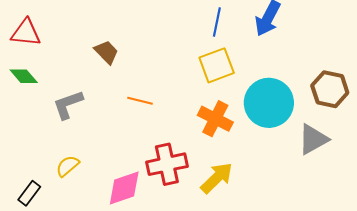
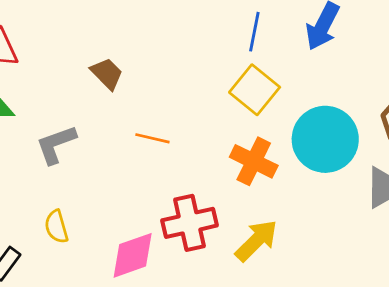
yellow square: (217, 65) -> (255, 90), turned -30
yellow semicircle: (68, 166) -> (56, 227), turned -65

